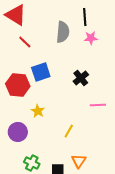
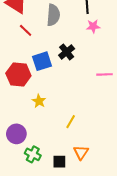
gray semicircle: (63, 32) -> (53, 15), moved
black cross: (81, 78) -> (67, 52), moved
pink line: (98, 105) -> (105, 74), moved
purple circle: (18, 132) -> (16, 134), moved

